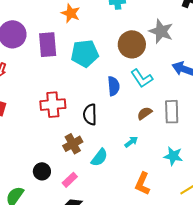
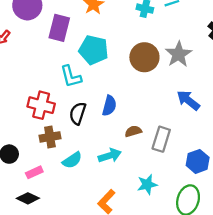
cyan L-shape: (142, 78) -> (71, 76), moved
blue semicircle: (114, 86) -> (109, 106), moved
red cross: (53, 105) -> (41, 105), moved
cyan arrow: (131, 142) -> (110, 156), size x1.5
cyan star: (173, 156) -> (147, 185), turned 30

